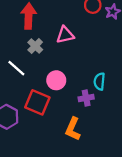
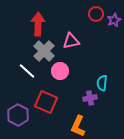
gray cross: (35, 46) -> (44, 51), size x1.5
pink circle: (56, 80) -> (60, 71), moved

